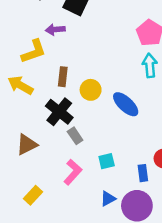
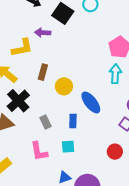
black cross: (59, 112) -> (18, 101), moved
pink L-shape: (73, 172) -> (39, 151), turned 120
blue rectangle: (143, 173) -> (73, 121), moved

